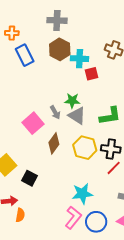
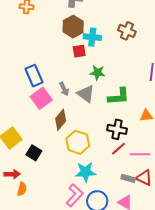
blue rectangle: (25, 55) -> (34, 76), moved
red square: (91, 74) -> (79, 51), moved
green star: (72, 101) -> (97, 73), moved
yellow hexagon: (85, 148) -> (78, 142), moved

